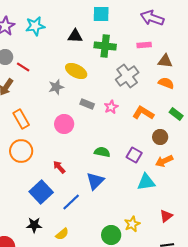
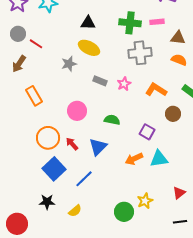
black triangle: (75, 36) -> (88, 23), moved
green cross: (105, 46) -> (130, 23), moved
gray cross: (127, 76) -> (140, 53), turned 30
pink circle: (64, 124) -> (77, 111), moved
orange circle: (21, 151) -> (48, 138), moved
green semicircle: (102, 152) -> (112, 120), moved
orange arrow: (164, 161) -> (134, 159), moved
blue triangle: (95, 181) -> (98, 147), moved

